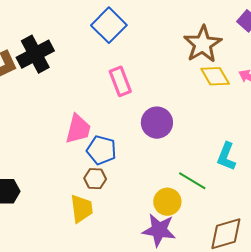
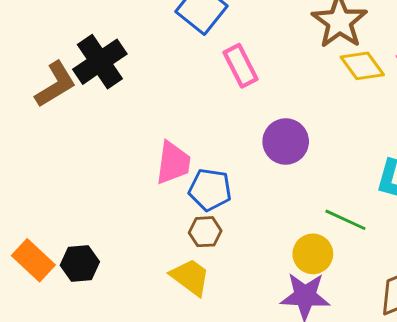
pink rectangle: (120, 81) -> (240, 66), moved
yellow trapezoid: (81, 209) -> (190, 277), turned -40

